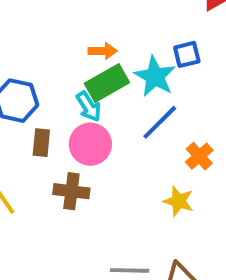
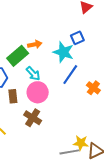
green rectangle: (107, 83) -> (18, 56), moved
brown cross: (71, 191) -> (33, 118), turned 36
yellow star: (179, 201) -> (81, 143), moved

